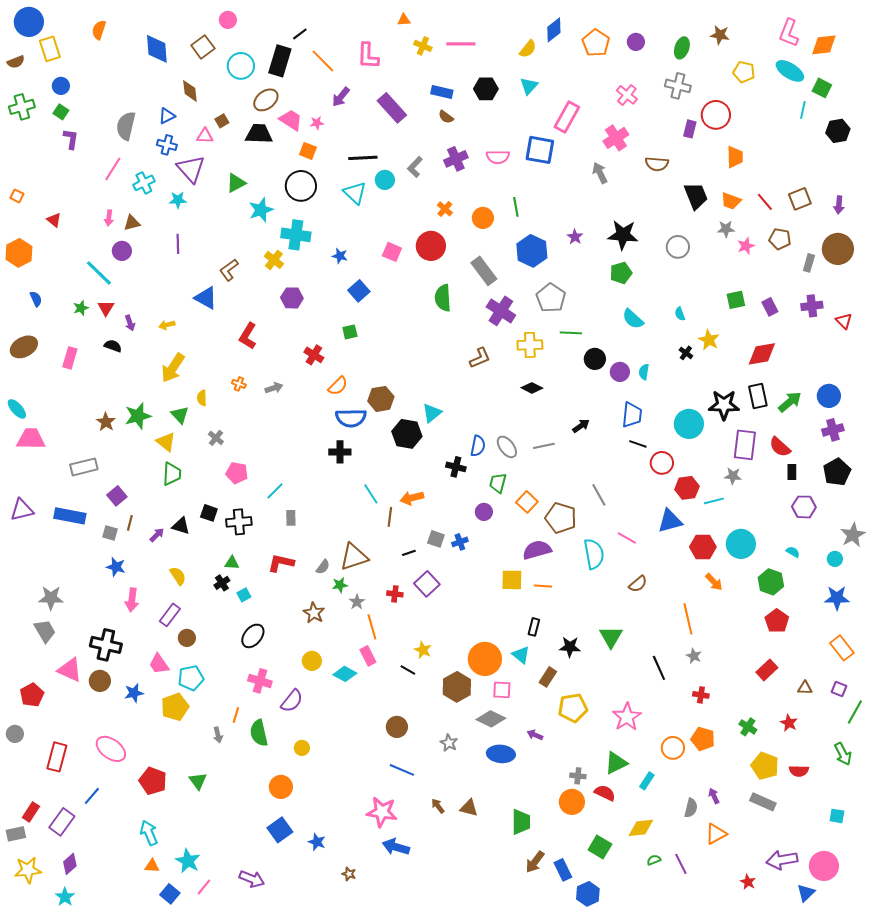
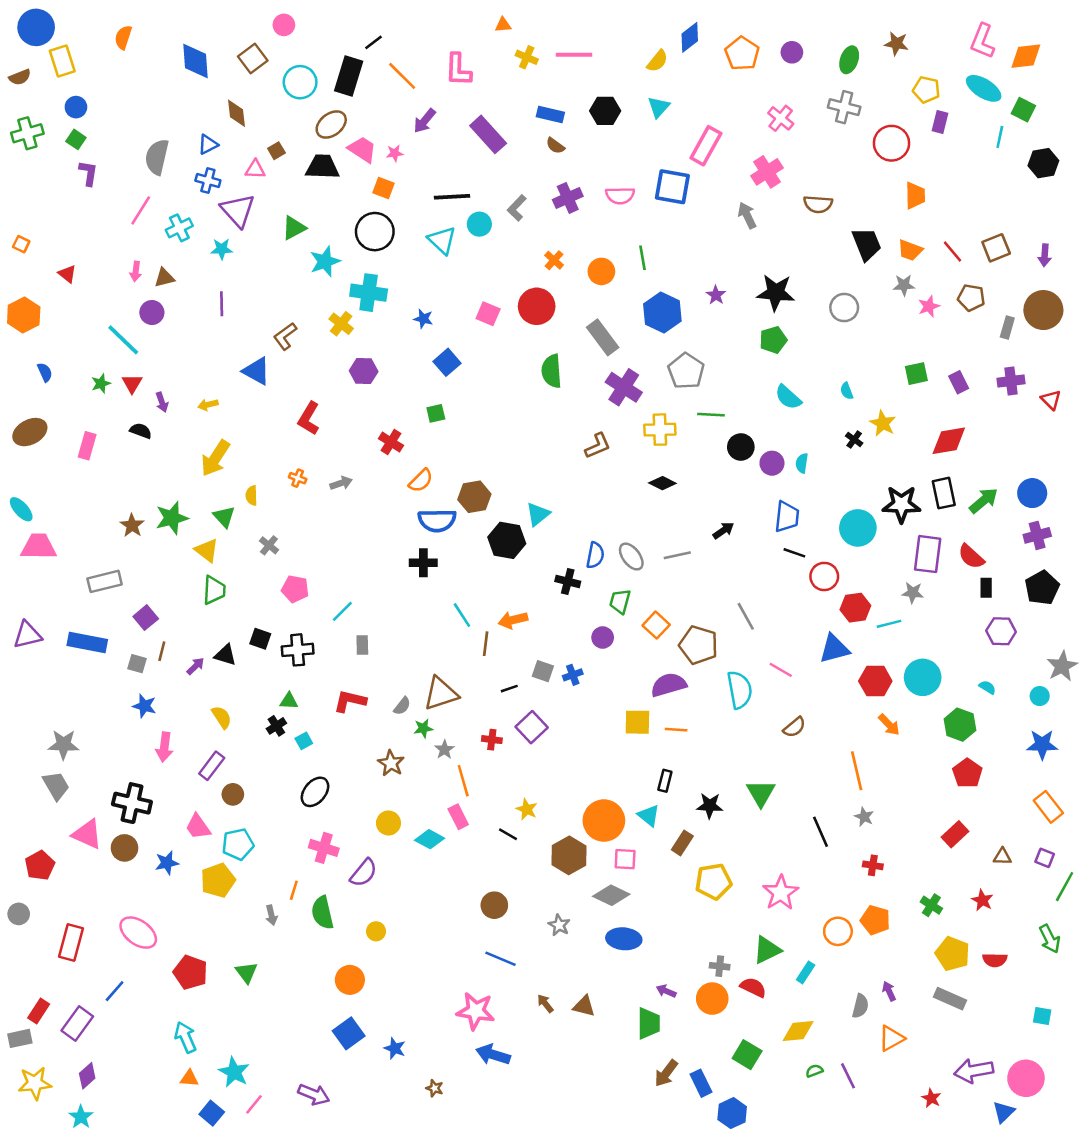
purple rectangle: (690, 129) -> (940, 122), moved
purple arrow: (535, 735) -> (666, 991), moved

